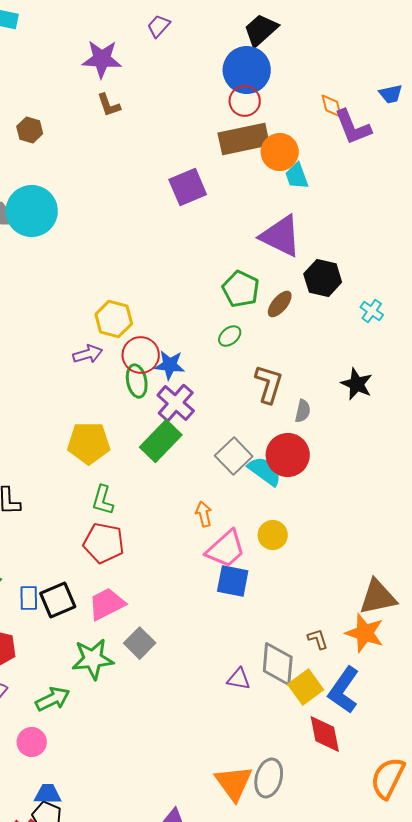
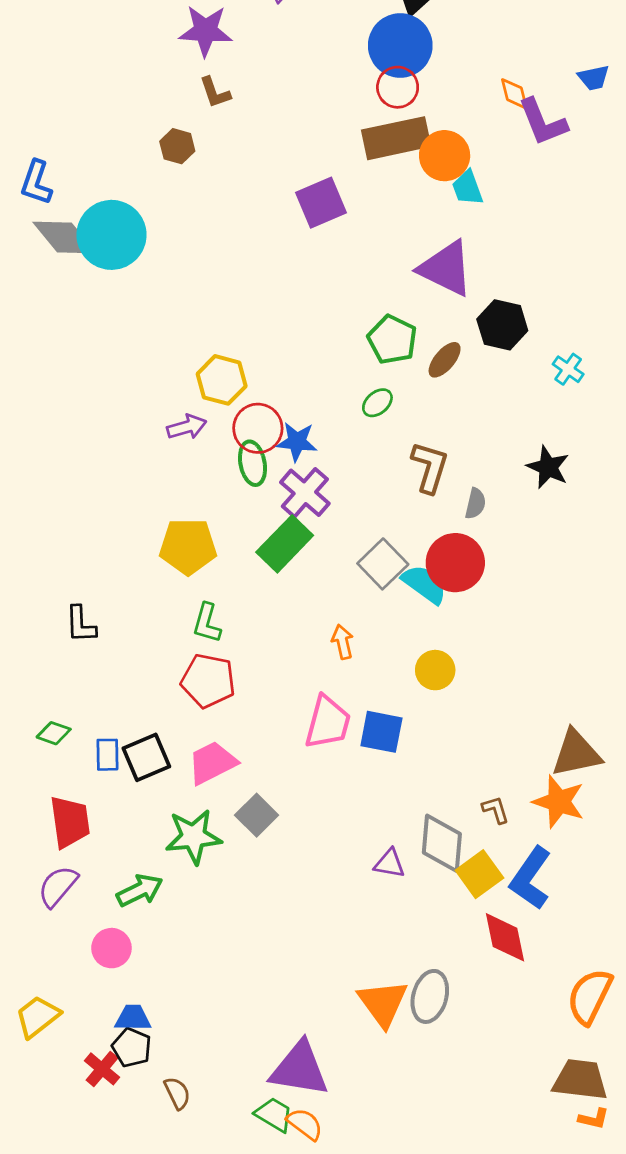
brown hexagon: (30, 130) -> (177, 146), moved
pink trapezoid: (226, 549) -> (328, 722), moved, turned -33

